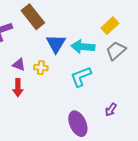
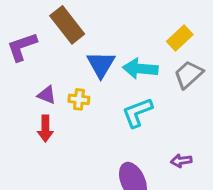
purple arrow: (111, 110) -> (181, 161), turned 48

